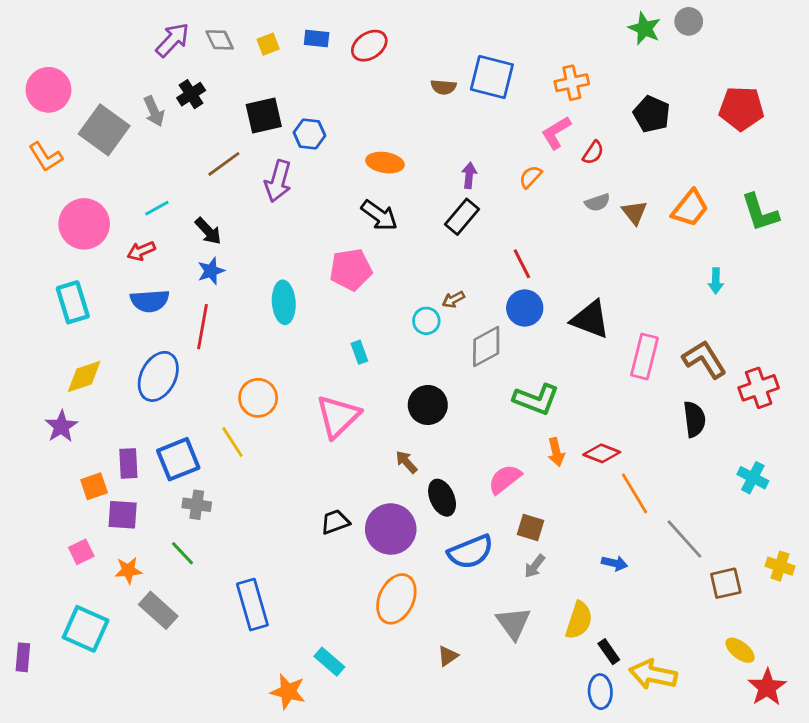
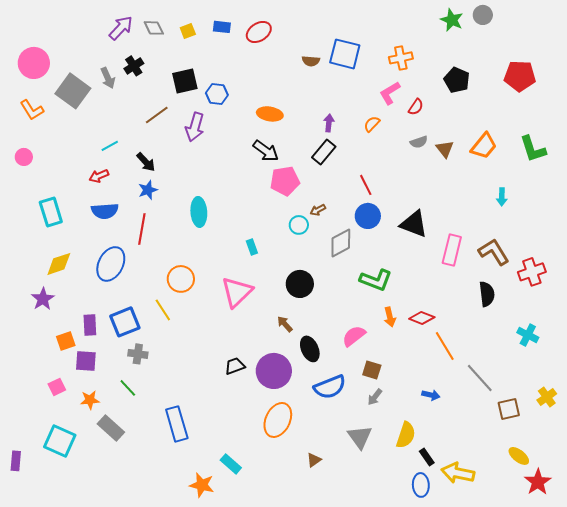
pink circle: (84, 224) -> (24, 157), moved, size x0.5
pink pentagon: (351, 270) -> (285, 181), moved
yellow cross: (780, 566) -> (547, 397), turned 36

